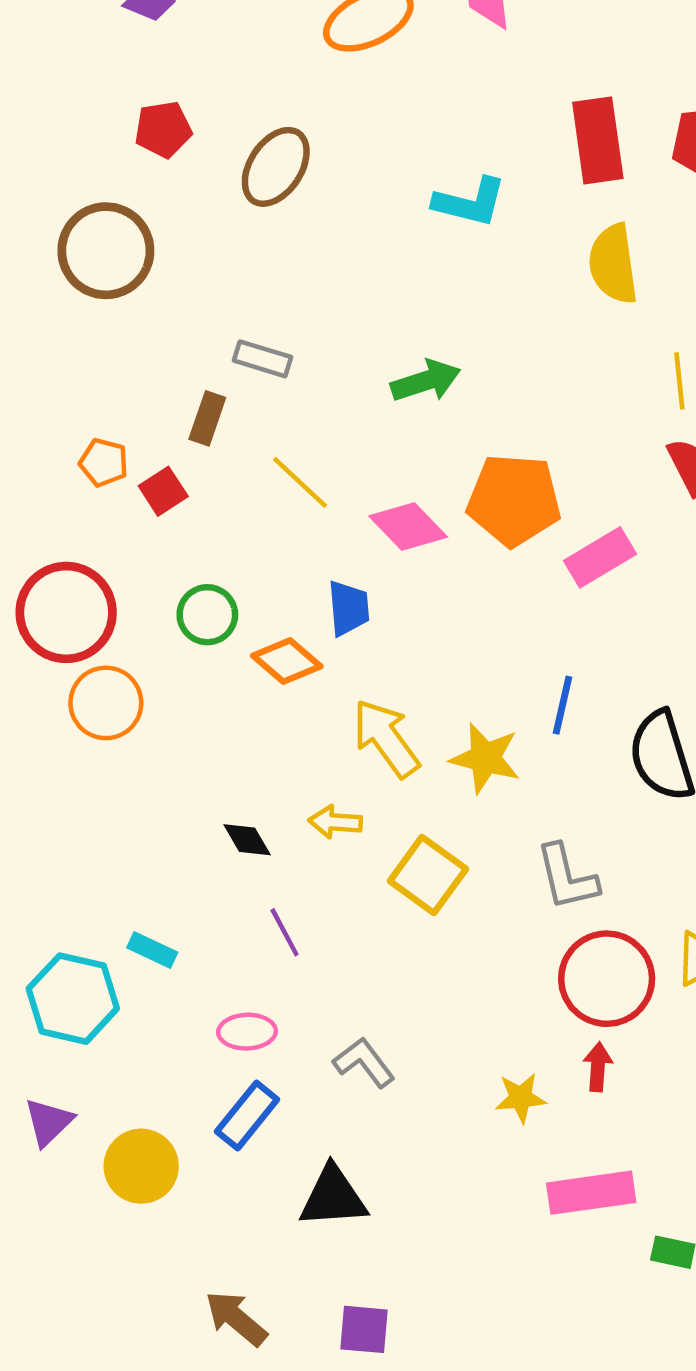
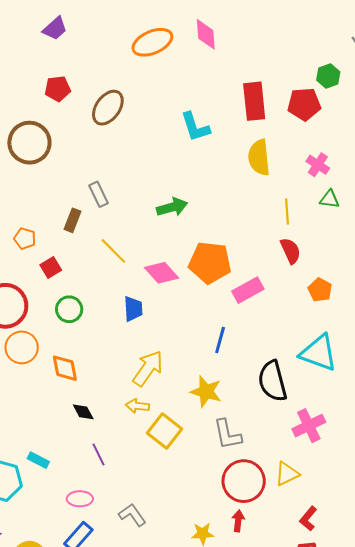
cyan L-shape: (470, 202) -> (195, 127), turned 56
gray rectangle: (262, 359) -> (99, 194), turned 45
red square: (163, 491) -> (51, 268), moved
orange diamond: (287, 661) -> (65, 368), moved, turned 36
blue line: (563, 705) -> (220, 340), moved
yellow arrow: (386, 738) -> (148, 368), turned 69
yellow star: (485, 758) -> (206, 392), moved
yellow arrow: (335, 822) -> (137, 406), moved

